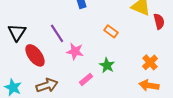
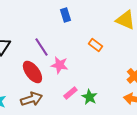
red ellipse: (35, 55) -> (32, 72), moved
green star: (107, 65) -> (89, 97), moved

